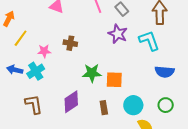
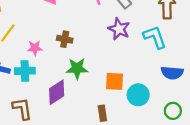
cyan cross: (36, 71) -> (25, 71), turned 30
green star: (92, 73) -> (77, 68), moved
purple diamond: (71, 102) -> (57, 92), moved
cyan circle: (133, 105) -> (138, 95), moved

